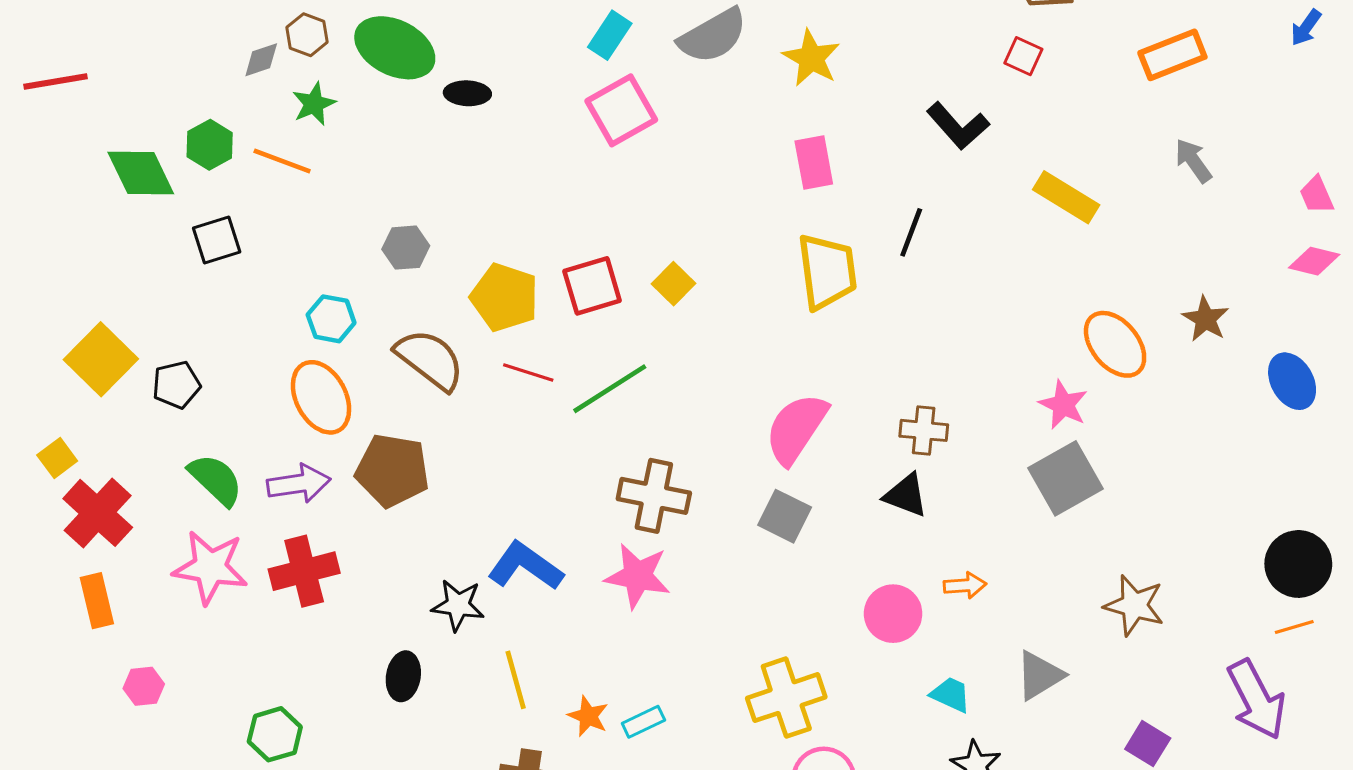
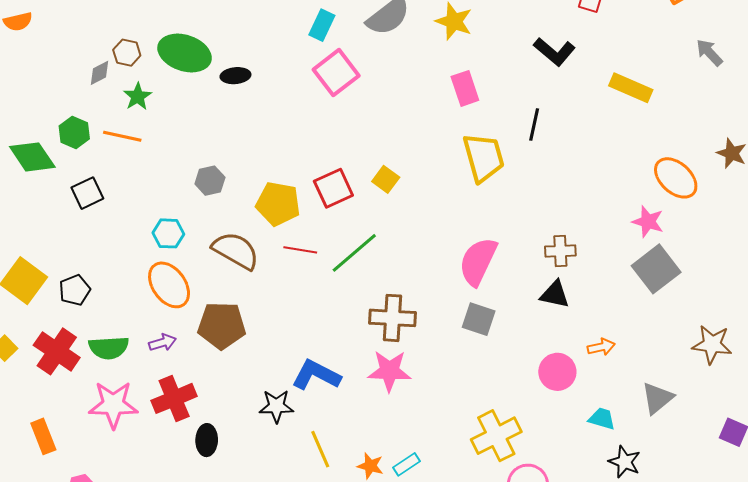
green semicircle: (216, 480) -> (109, 348), turned 141
purple arrow: (299, 484) -> (163, 343), size x0.7
red cross: (98, 513) -> (57, 351), moved
black ellipse: (403, 676) -> (207, 440), moved

